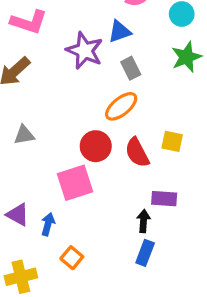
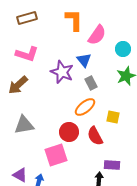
blue triangle: (120, 32) -> (84, 60), turned -49
gray triangle: (24, 135) -> (24, 125), size x1.5
yellow square: (172, 141) -> (113, 117), moved

